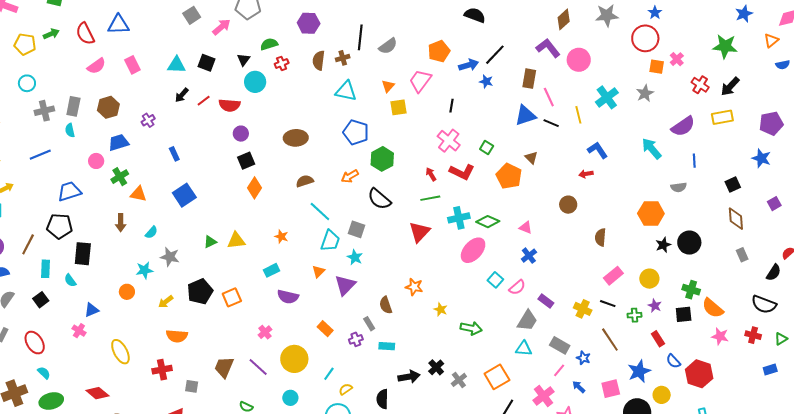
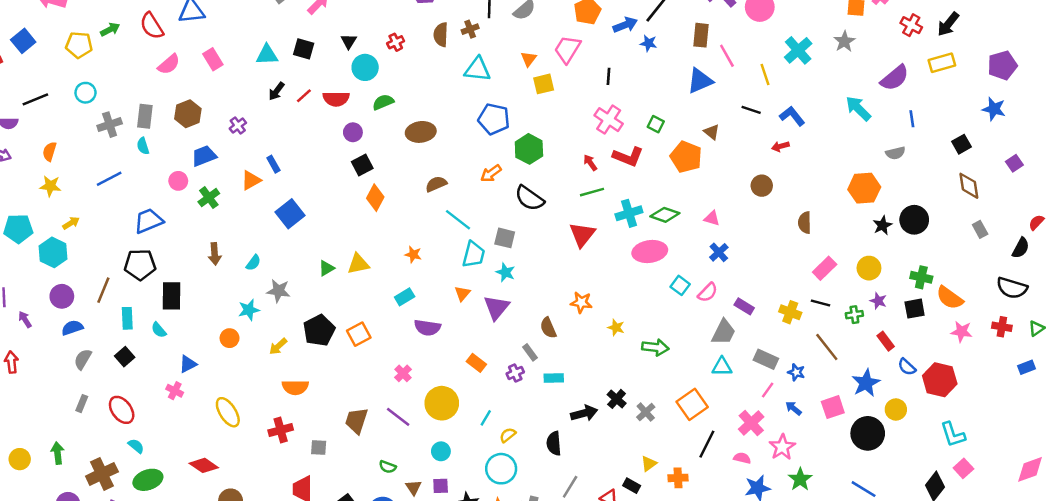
green semicircle: (269, 44) -> (383, 102), moved
black line: (551, 123) -> (751, 110), moved
orange triangle: (138, 194) -> (251, 180), moved, turned -36
pink ellipse: (473, 250) -> (650, 252), turned 44

